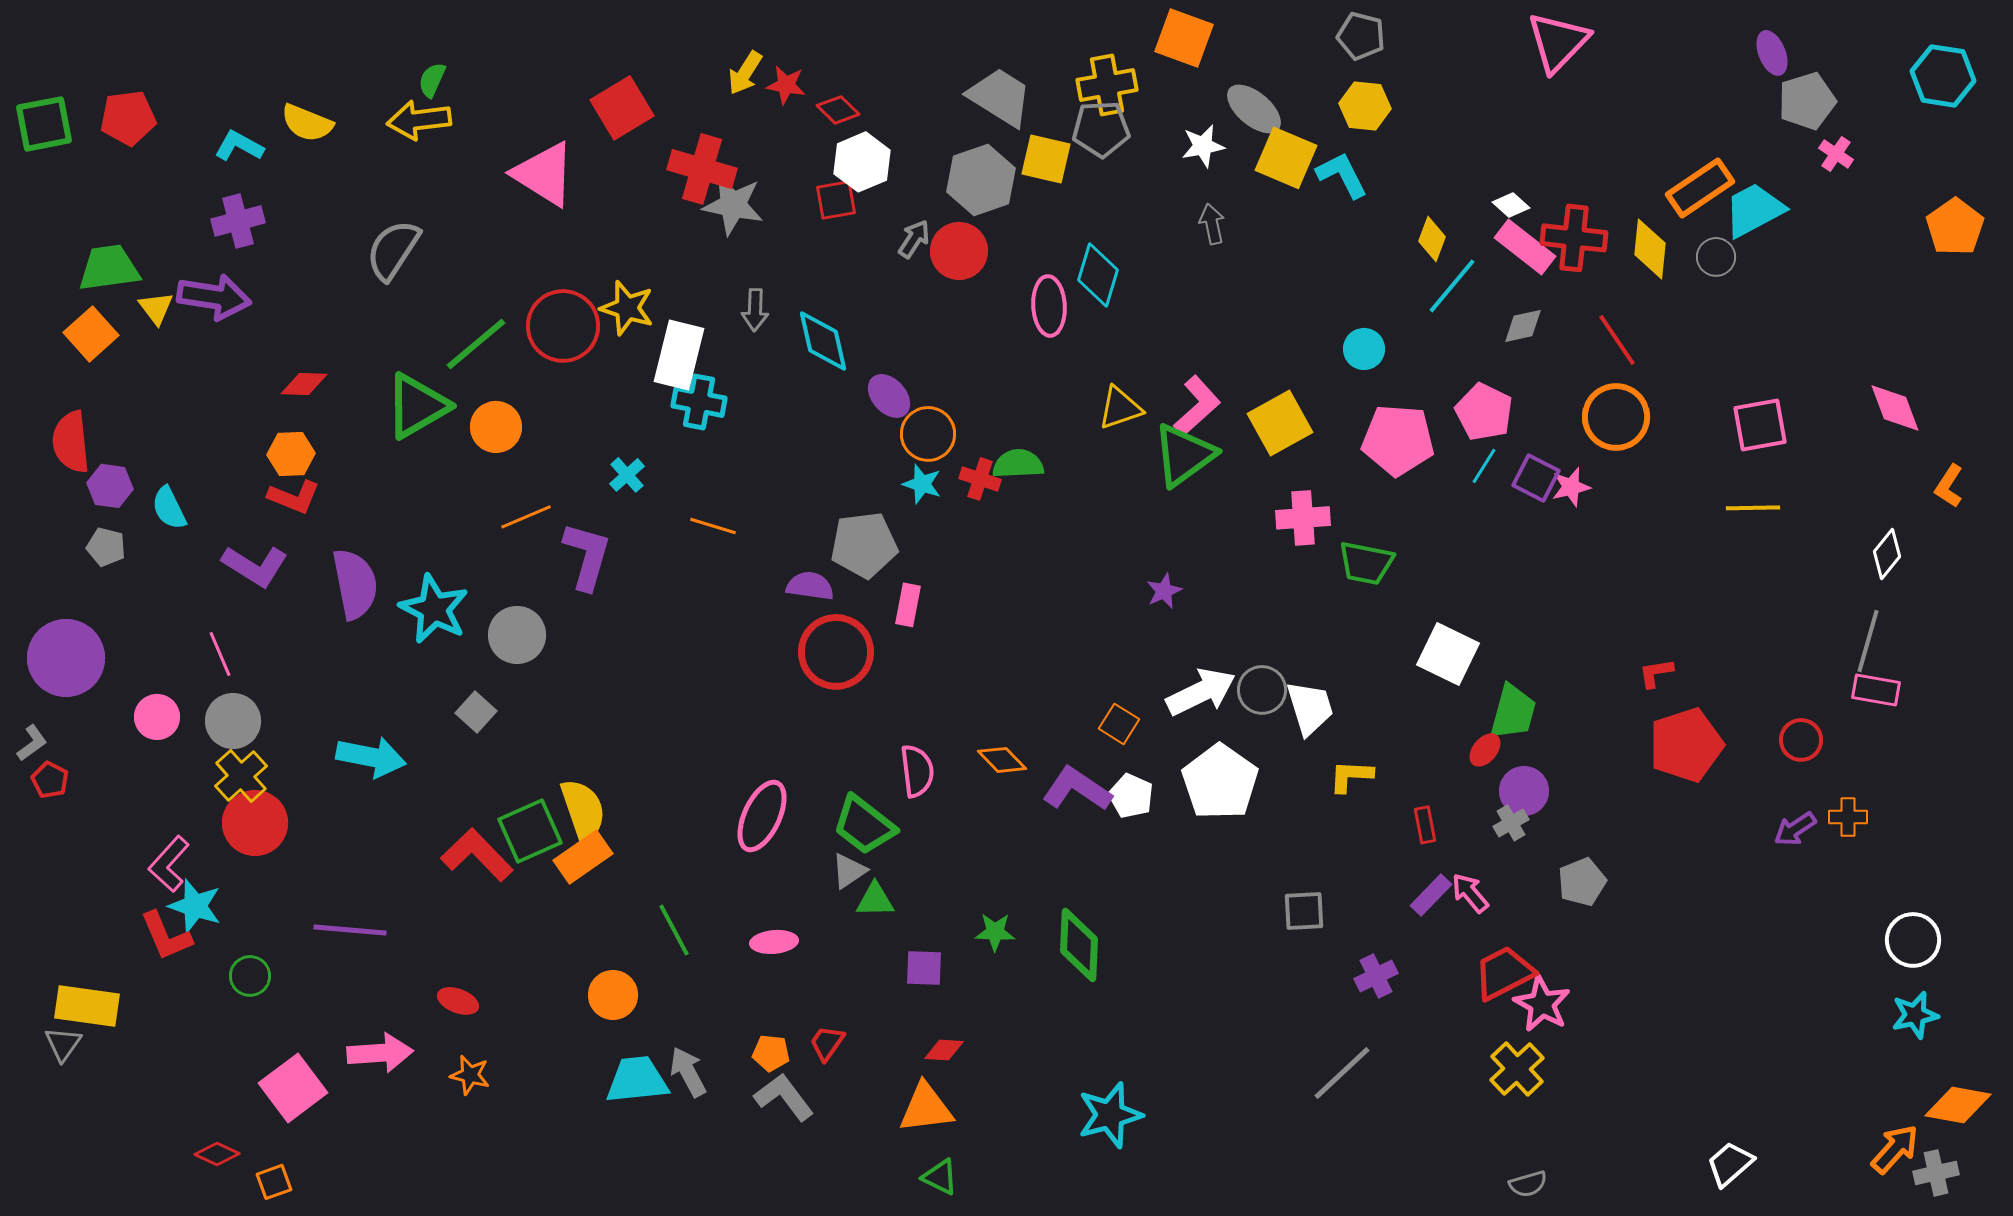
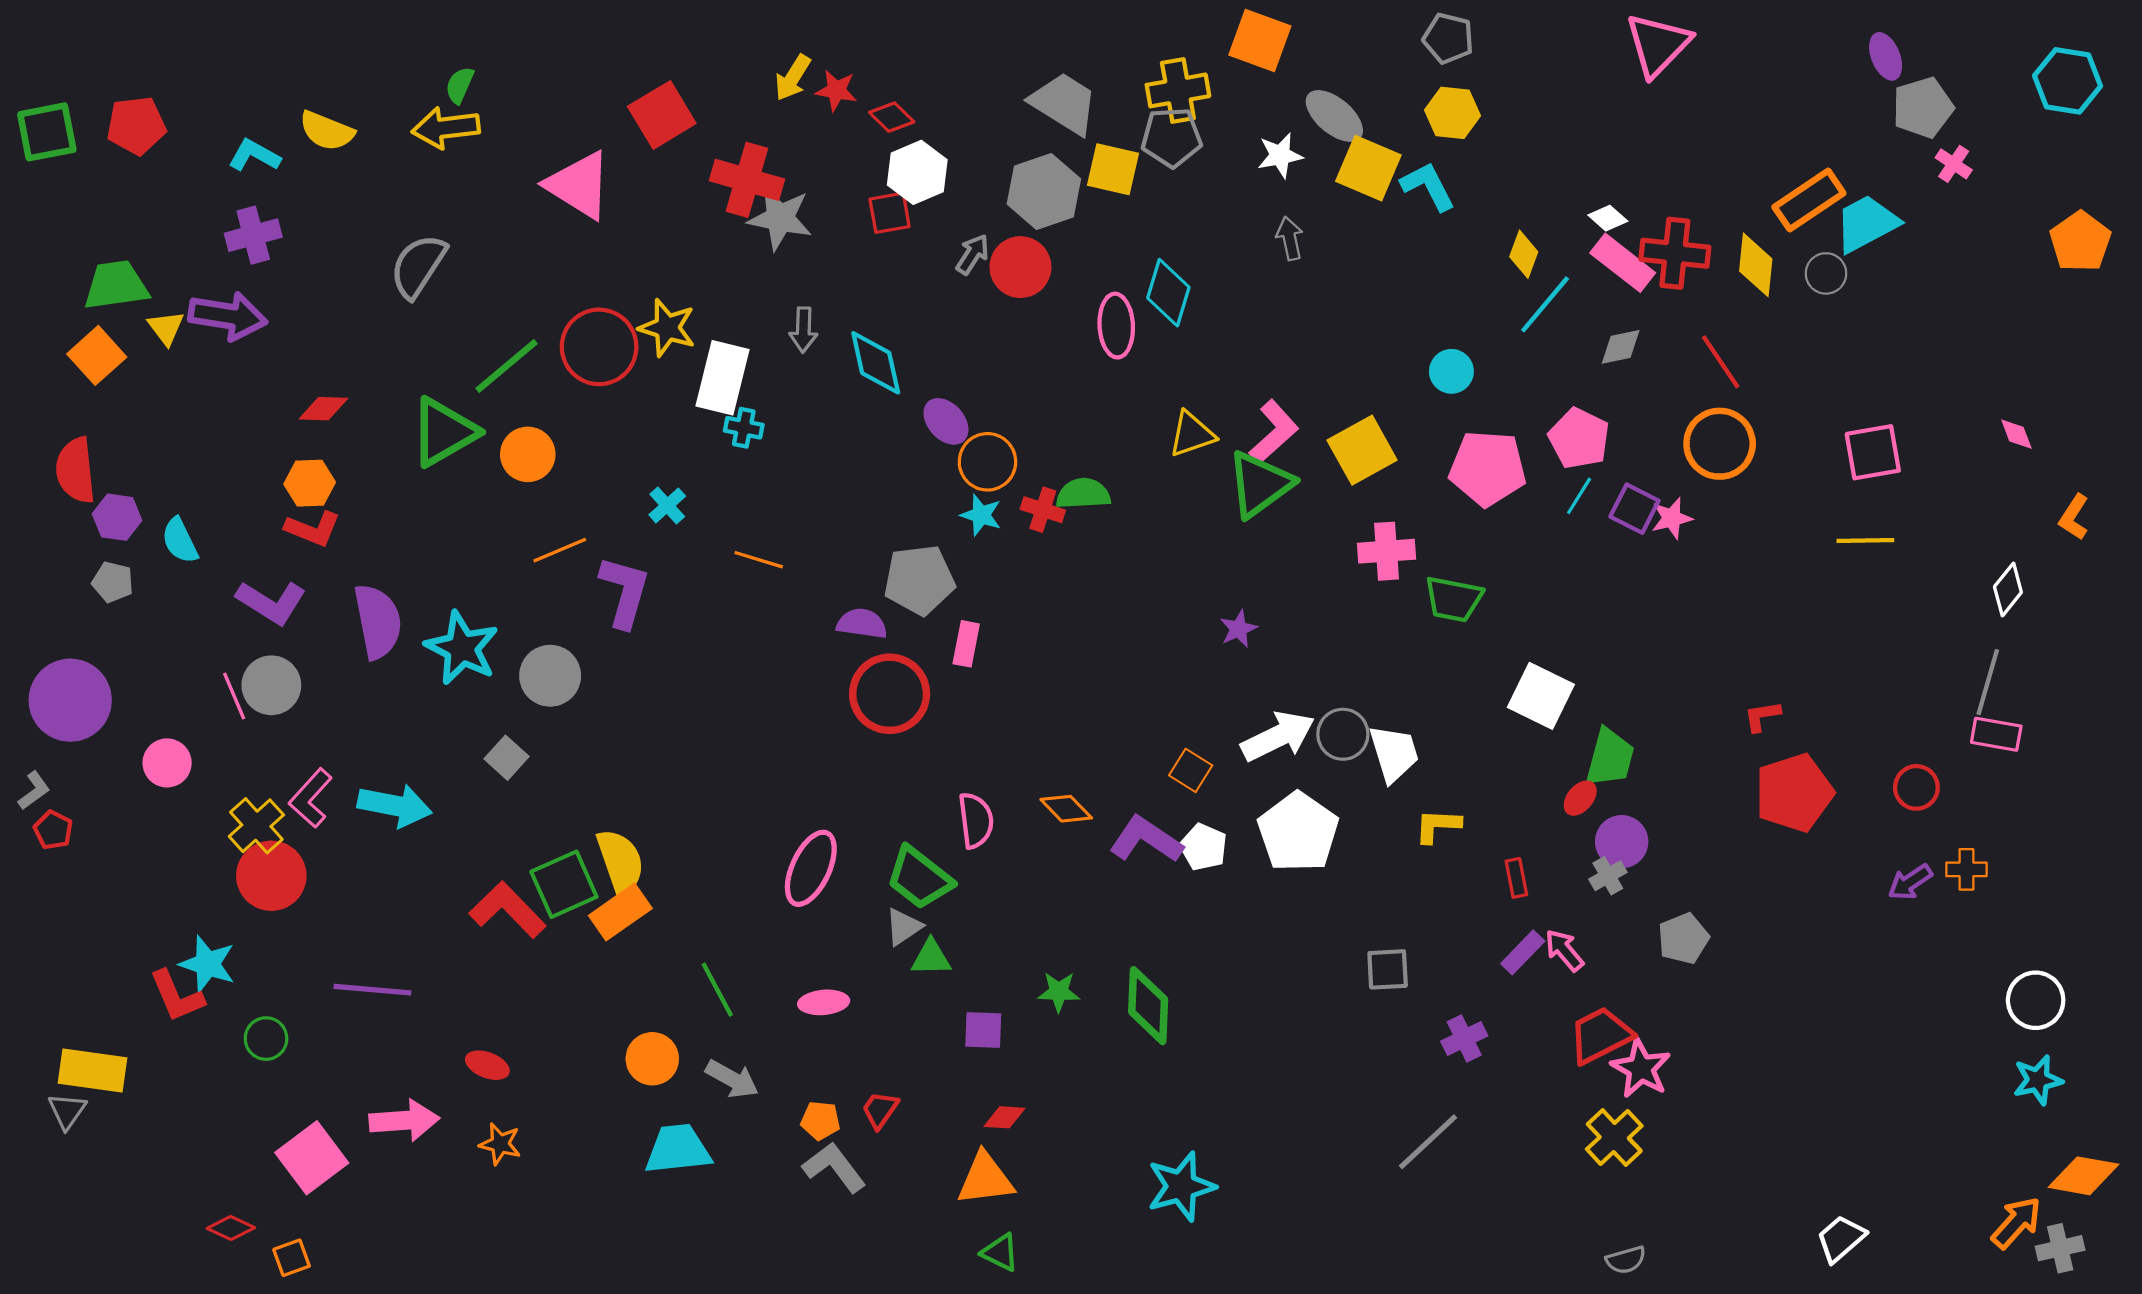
cyan cross: (699, 402) -> (744, 428), size x0.7
pink diamond: (1895, 408) -> (2016, 434), size x0.6
gray circle: (233, 721) -> (271, 685), moved
pink L-shape: (169, 864) -> (311, 798), moved
gray arrow: (688, 1072) -> (732, 1079), moved, turned 147

